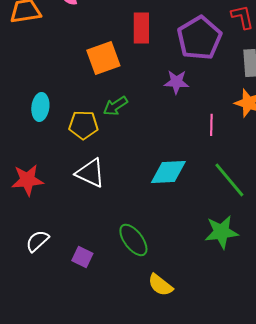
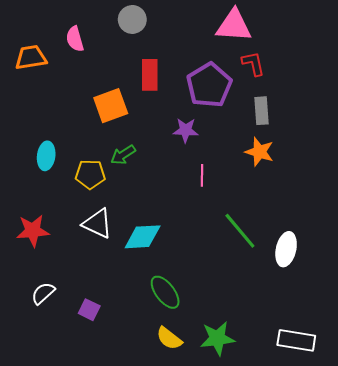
pink line: (211, 125) -> (202, 175), moved
cyan diamond: (168, 172) -> (143, 237), moved
green star: (221, 232) -> (217, 338), moved
green ellipse: (133, 240) -> (165, 292), moved

